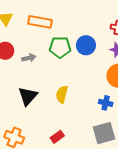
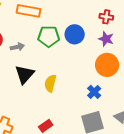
black triangle: (28, 96) -> (25, 74), moved
blue cross: (106, 103) -> (94, 92), turned 32

